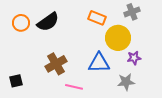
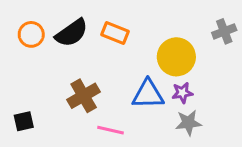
gray cross: (132, 12) -> (224, 31), moved
orange rectangle: (97, 18) -> (115, 33), moved
purple star: (134, 58) -> (182, 93), moved

